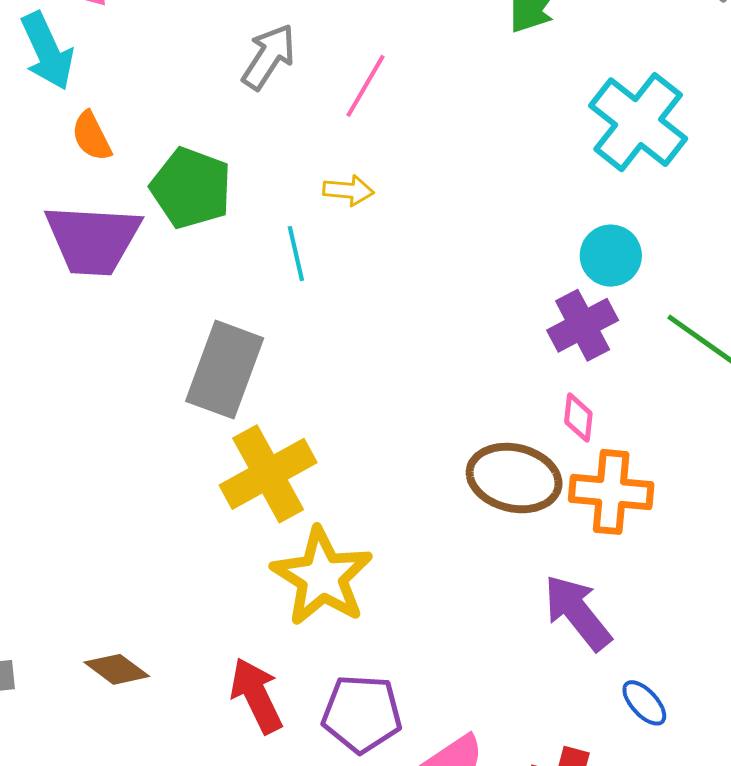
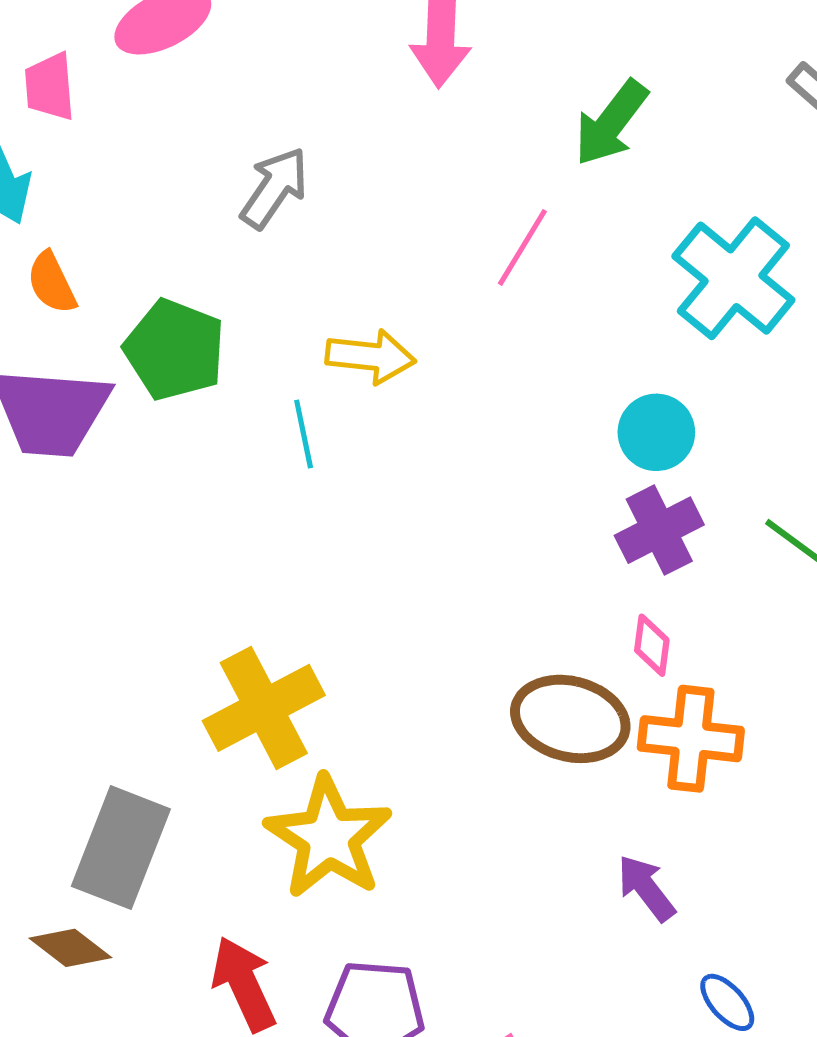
pink line: (365, 86) -> (522, 247), moved
yellow arrow: (348, 190) -> (371, 356), size x1.4
cyan circle: (611, 256) -> (656, 432), moved
gray rectangle: (225, 370) -> (121, 848), moved
purple arrow: (578, 612) -> (646, 888), size x0.7

